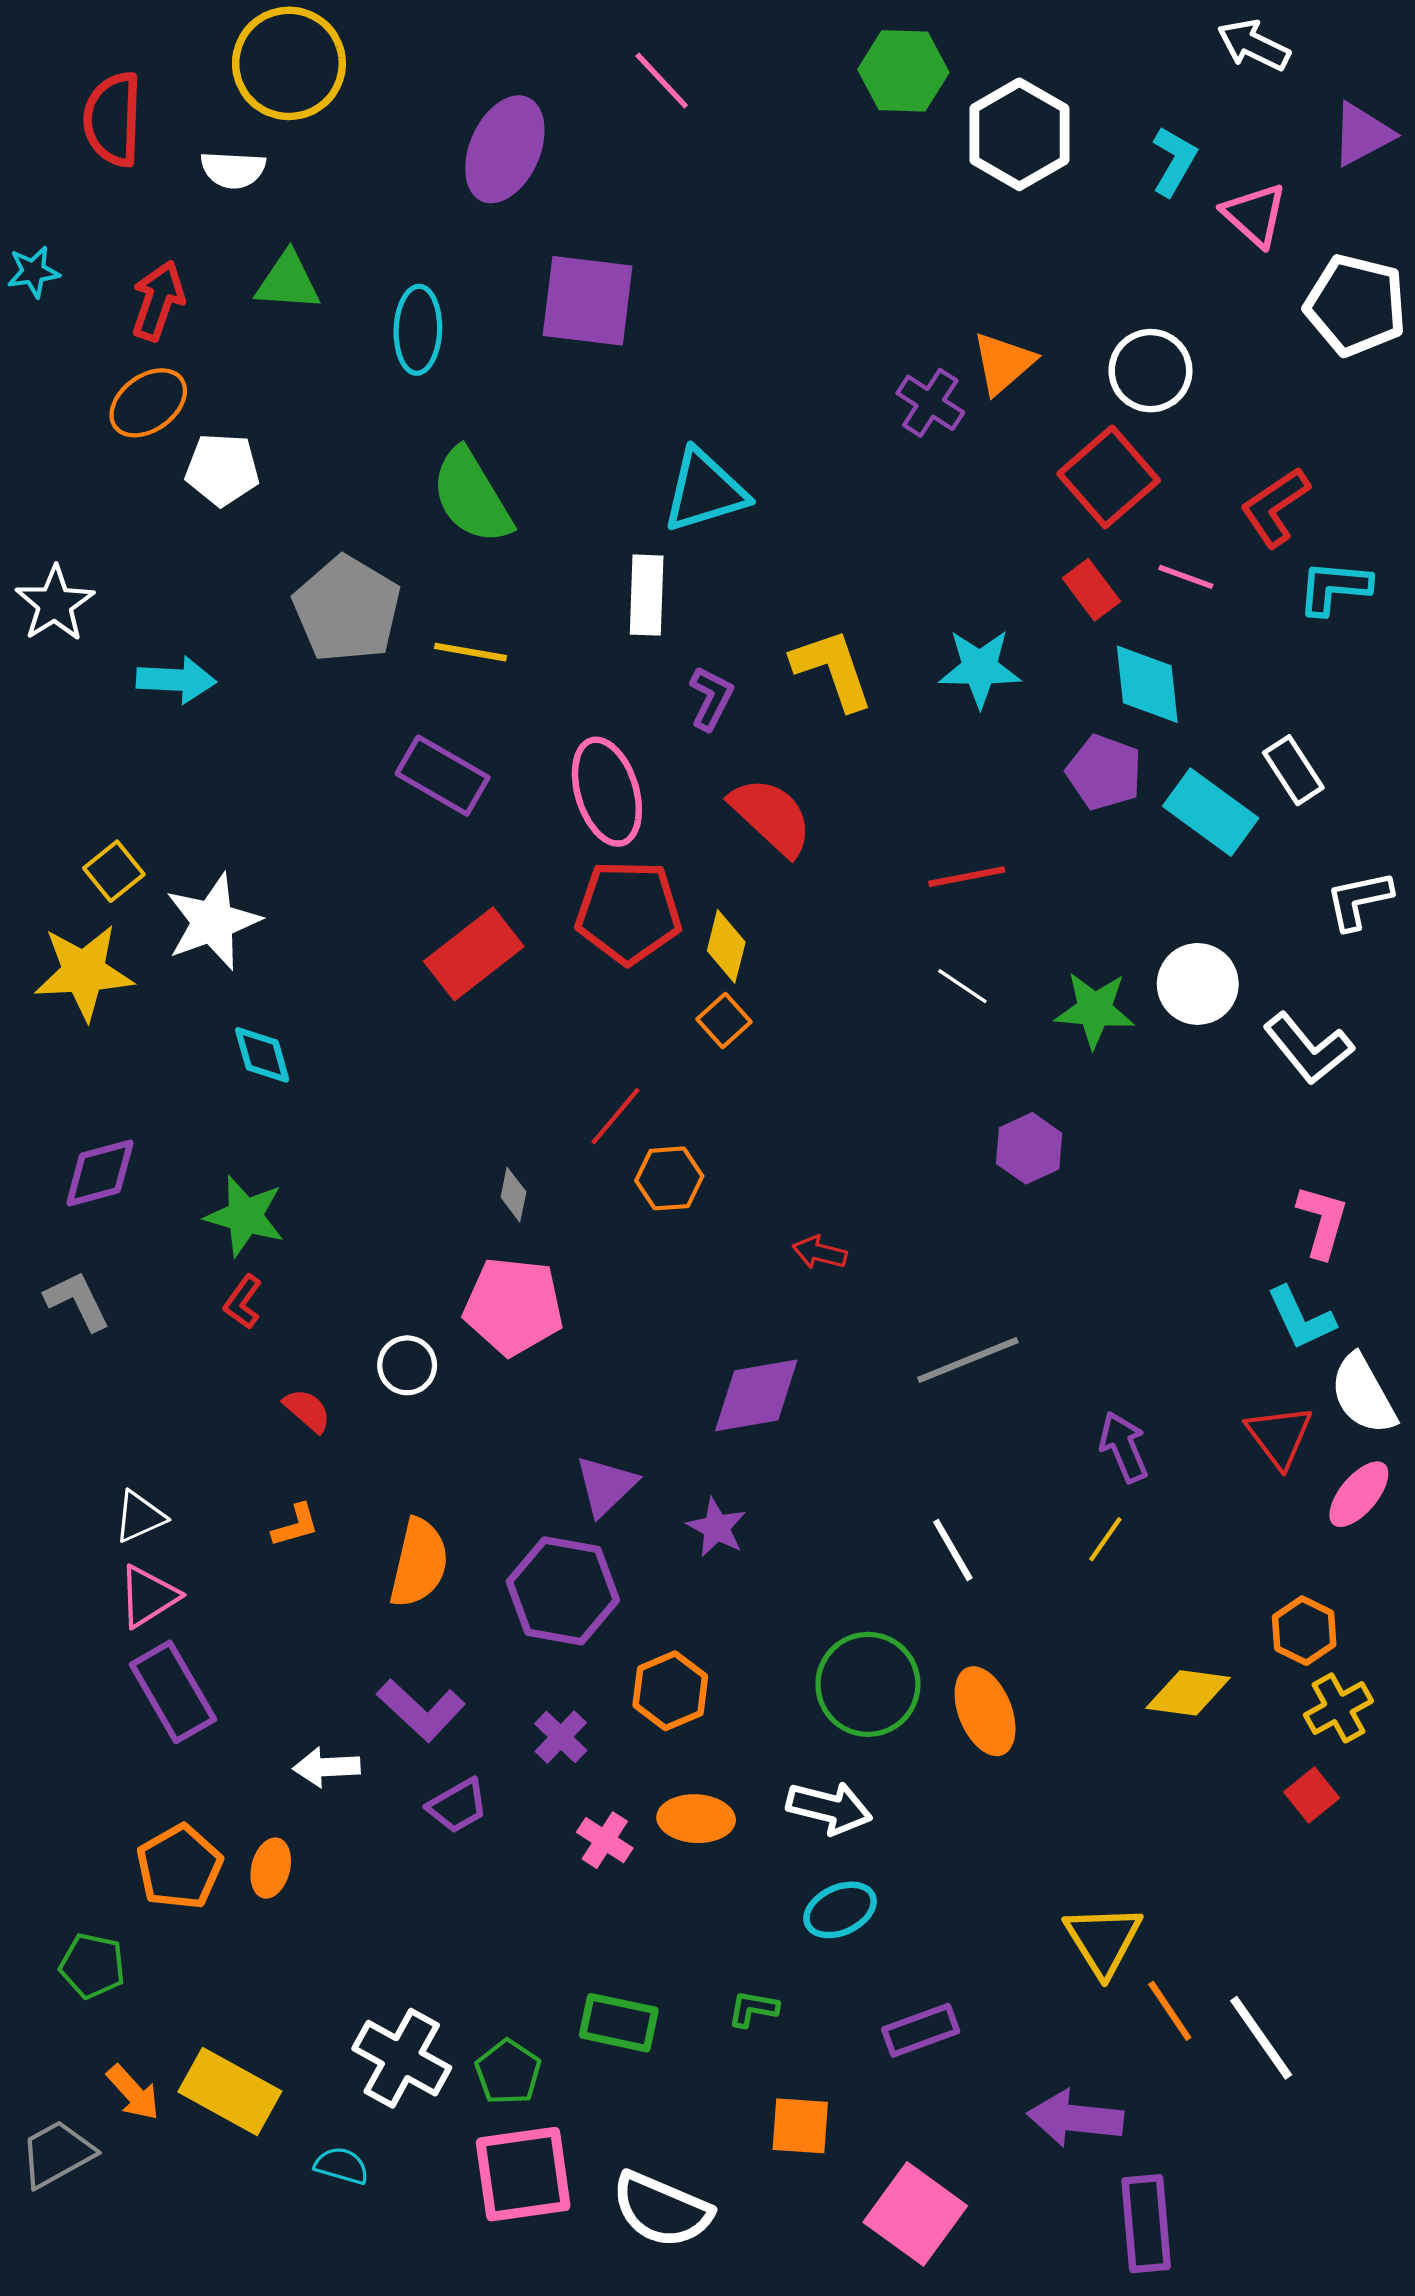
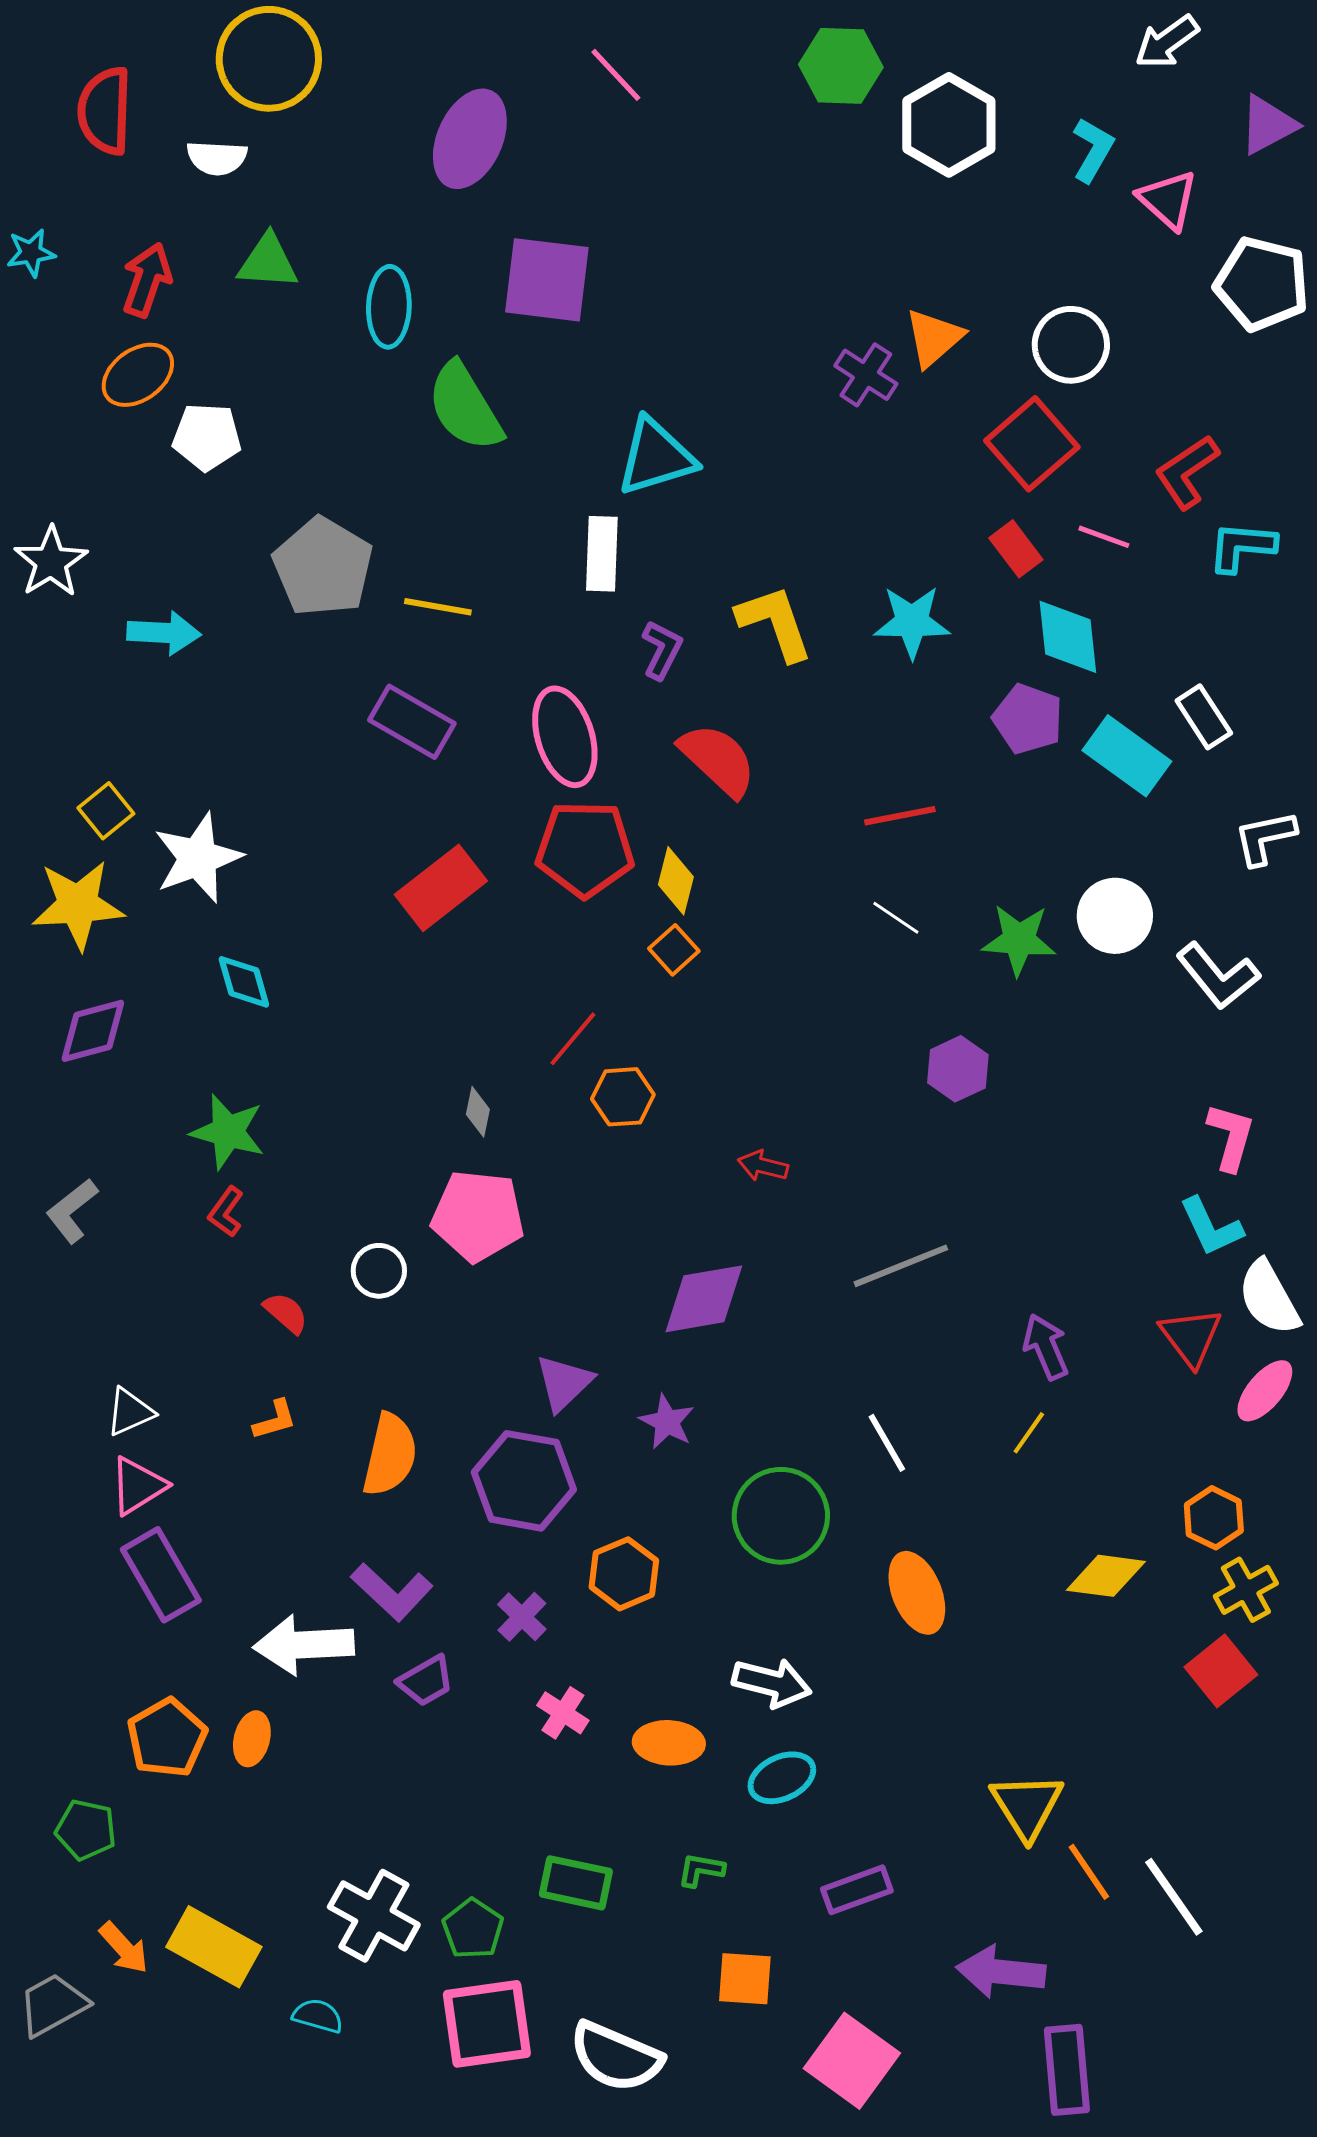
white arrow: (1254, 45) -> (1167, 42), turned -62
green semicircle: (472, 496) -> (465, 407), moved
purple diamond: (100, 1173) -> (93, 1031), moved
gray L-shape: (77, 1301) -> (72, 1211), turned -102
green circle: (868, 1684) -> (781, 1516), moved
white arrow: (327, 1767) -> (304, 1645), size x1.6
red square: (1312, 1795) -> (1221, 1671), size x1.4
orange ellipse: (696, 1819) -> (669, 1743), moved

